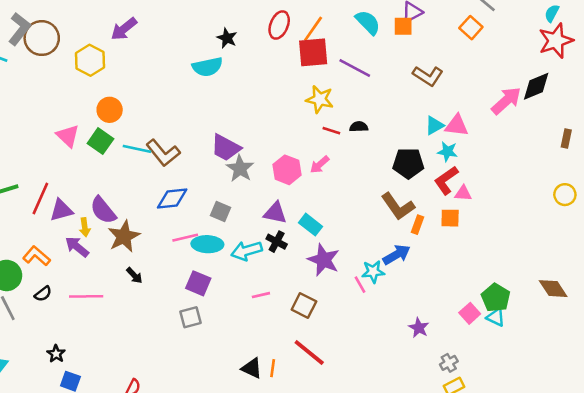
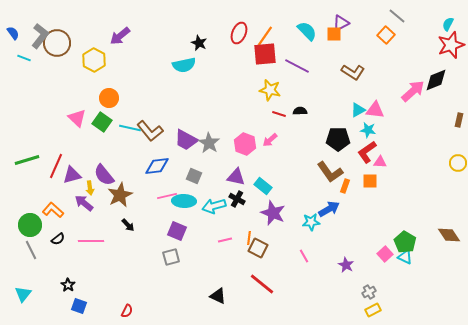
purple trapezoid: (226, 148) -> (186, 140), moved
pink line: (360, 285) -> (304, 256), moved
orange line: (273, 368) -> (249, 238), moved

